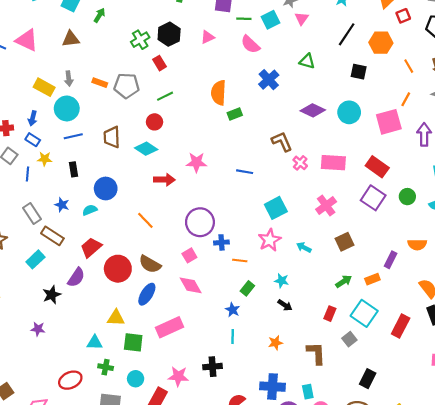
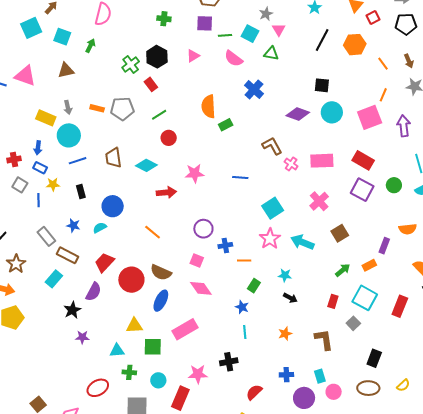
cyan square: (271, 20) -> (250, 34), turned -30
green triangle: (307, 61) -> (271, 53), moved
black square: (359, 72) -> (322, 85), moved
red circle: (155, 122) -> (169, 138), moved
purple circle: (200, 222) -> (203, 229), size x0.7
cyan arrow: (304, 247) -> (302, 242), size x1.6
pink square: (189, 255) -> (197, 261), turned -32
purple star: (38, 329) -> (82, 337), moved
blue cross: (272, 387) -> (286, 375), size x0.6

